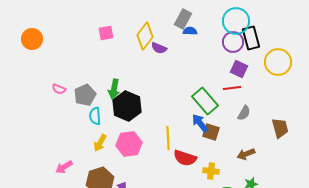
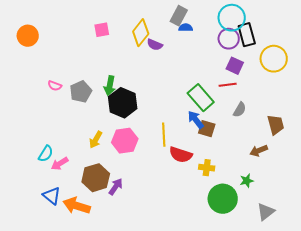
cyan semicircle: (95, 116) -> (46, 154), moved, turned -144
brown arrow: (246, 154) -> (259, 151), moved

